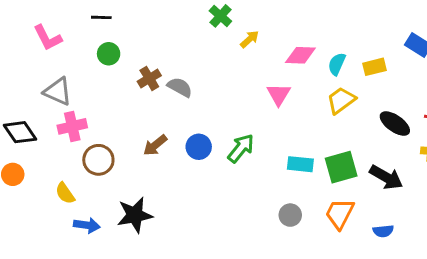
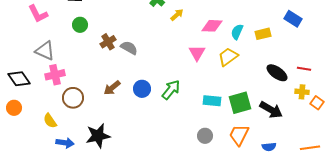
yellow trapezoid: (341, 100) -> (228, 57), moved

